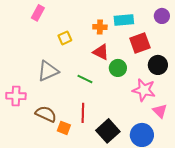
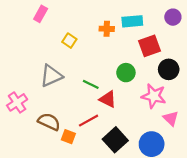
yellow square: (65, 38) -> (69, 41), turned -32
red triangle: (101, 52) -> (108, 99), moved
pink cross: (16, 96) -> (17, 102), turned -36
red line: (83, 113) -> (89, 121), turned 60

